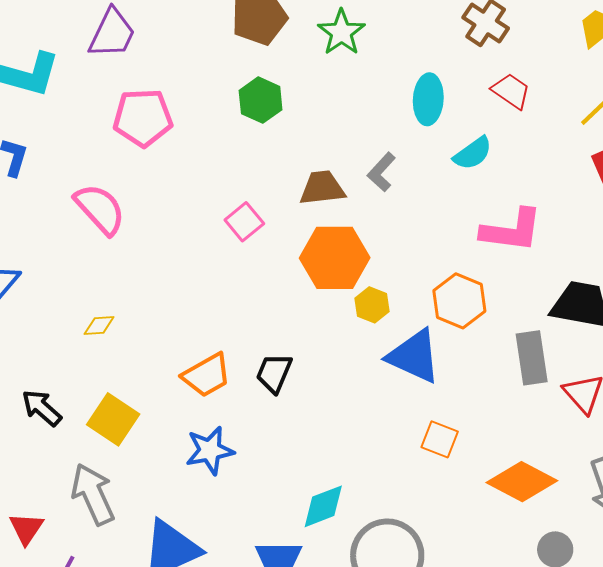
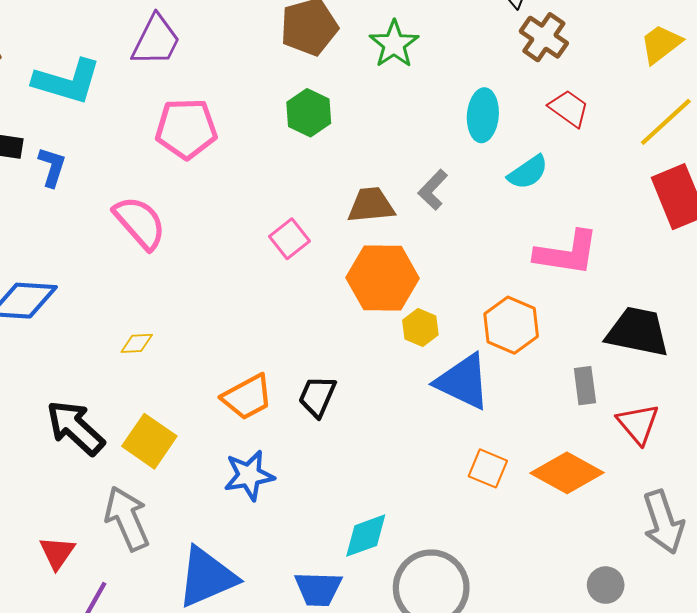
gray rectangle: (532, 358) -> (585, 386), size x0.7
black arrow: (42, 408) -> (75, 428), size x1.4
orange diamond: (522, 482) -> (567, 473), moved

